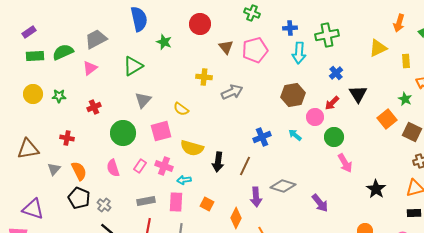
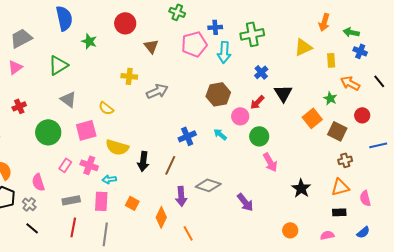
pink pentagon: (255, 50) -> (194, 44), moved
gray triangle: (143, 100) -> (68, 99), turned -36
pink semicircle: (113, 168) -> (38, 182), moved

